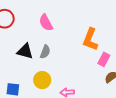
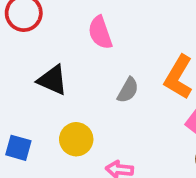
gray semicircle: (45, 52) -> (128, 90), moved

